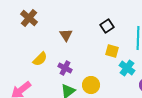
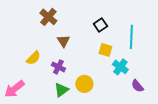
brown cross: (29, 18) -> (48, 17), moved
brown triangle: (66, 35) -> (63, 41), moved

